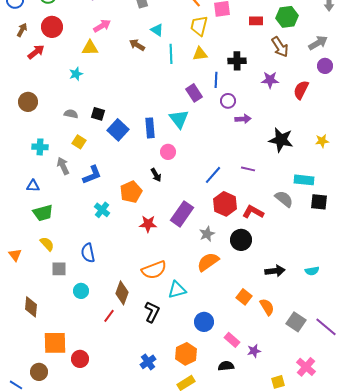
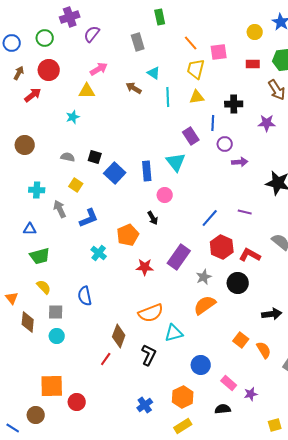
cyan circle: (81, 291) -> (57, 336), moved
brown diamond: (31, 307) -> (28, 322), moved

